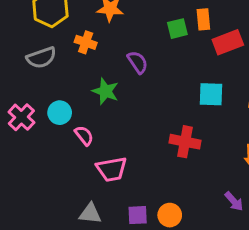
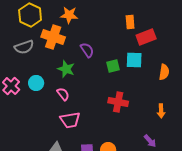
green square: (177, 29) -> (113, 66), moved
orange cross: (86, 42) -> (53, 37), size x1.6
cyan square: (211, 94) -> (134, 60), moved
pink semicircle: (84, 136) -> (63, 94), moved

